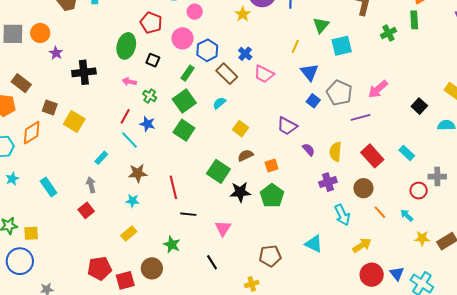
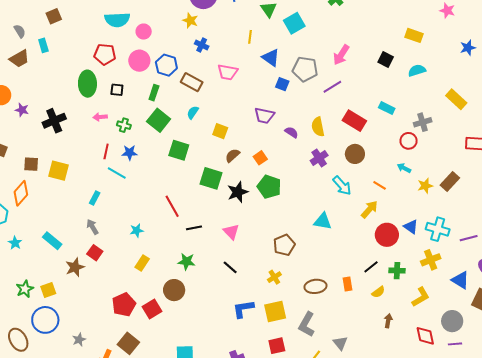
blue cross: (245, 54) -> (202, 45), moved
green square: (184, 130) -> (179, 150), moved
brown star: (138, 173) -> (75, 267), moved
orange line: (380, 212) -> (380, 185), moved

